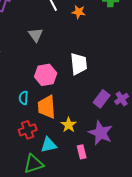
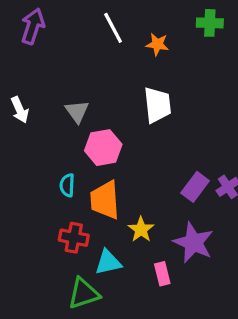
gray triangle: (36, 35) -> (77, 111), moved
white trapezoid: (79, 64) -> (157, 105), moved
red cross: (28, 130) -> (74, 238), turned 30

